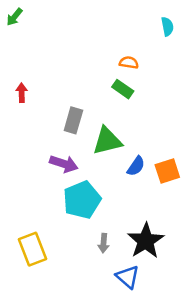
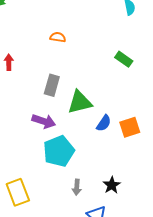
orange semicircle: (129, 63) -> (58, 37), moved
green rectangle: (123, 89) -> (124, 59), moved
black star: (146, 241) -> (112, 185), size x0.6

